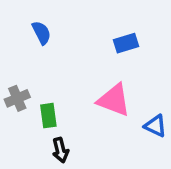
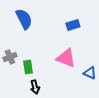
blue semicircle: (41, 33) -> (24, 19), size x1.5

